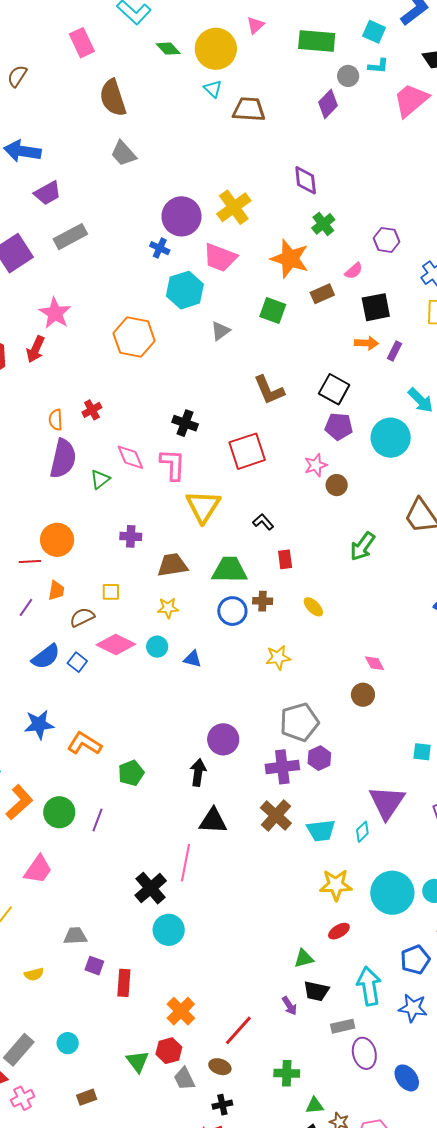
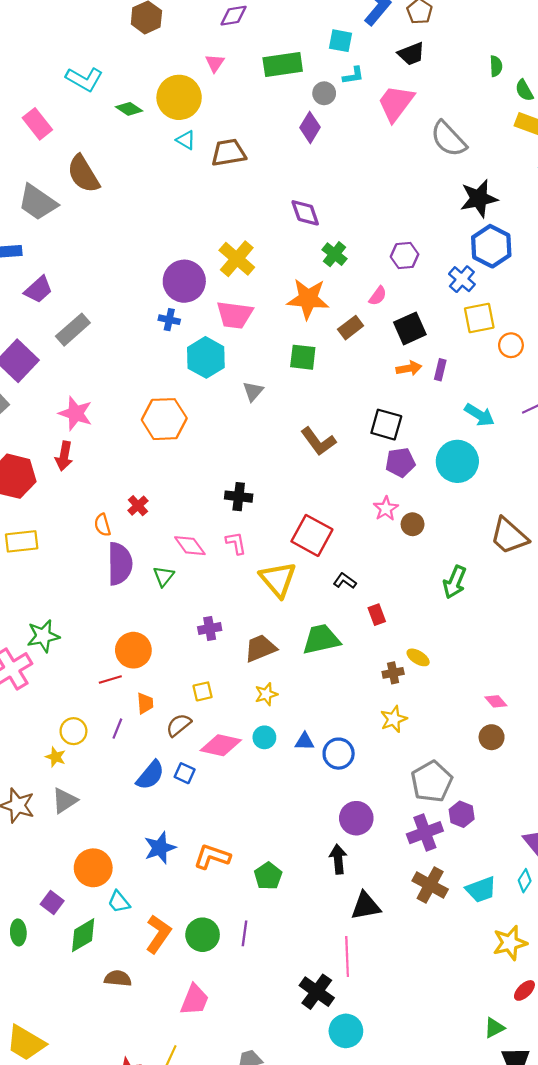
gray trapezoid: (123, 153) -> (38, 202), moved, size x1.4
red square: (247, 451) -> (312, 535), moved, turned -30
pink L-shape: (173, 465) -> (236, 543), size x0.7
brown cross: (263, 601) -> (393, 673), moved
blue circle: (232, 611) -> (339, 754), moved

